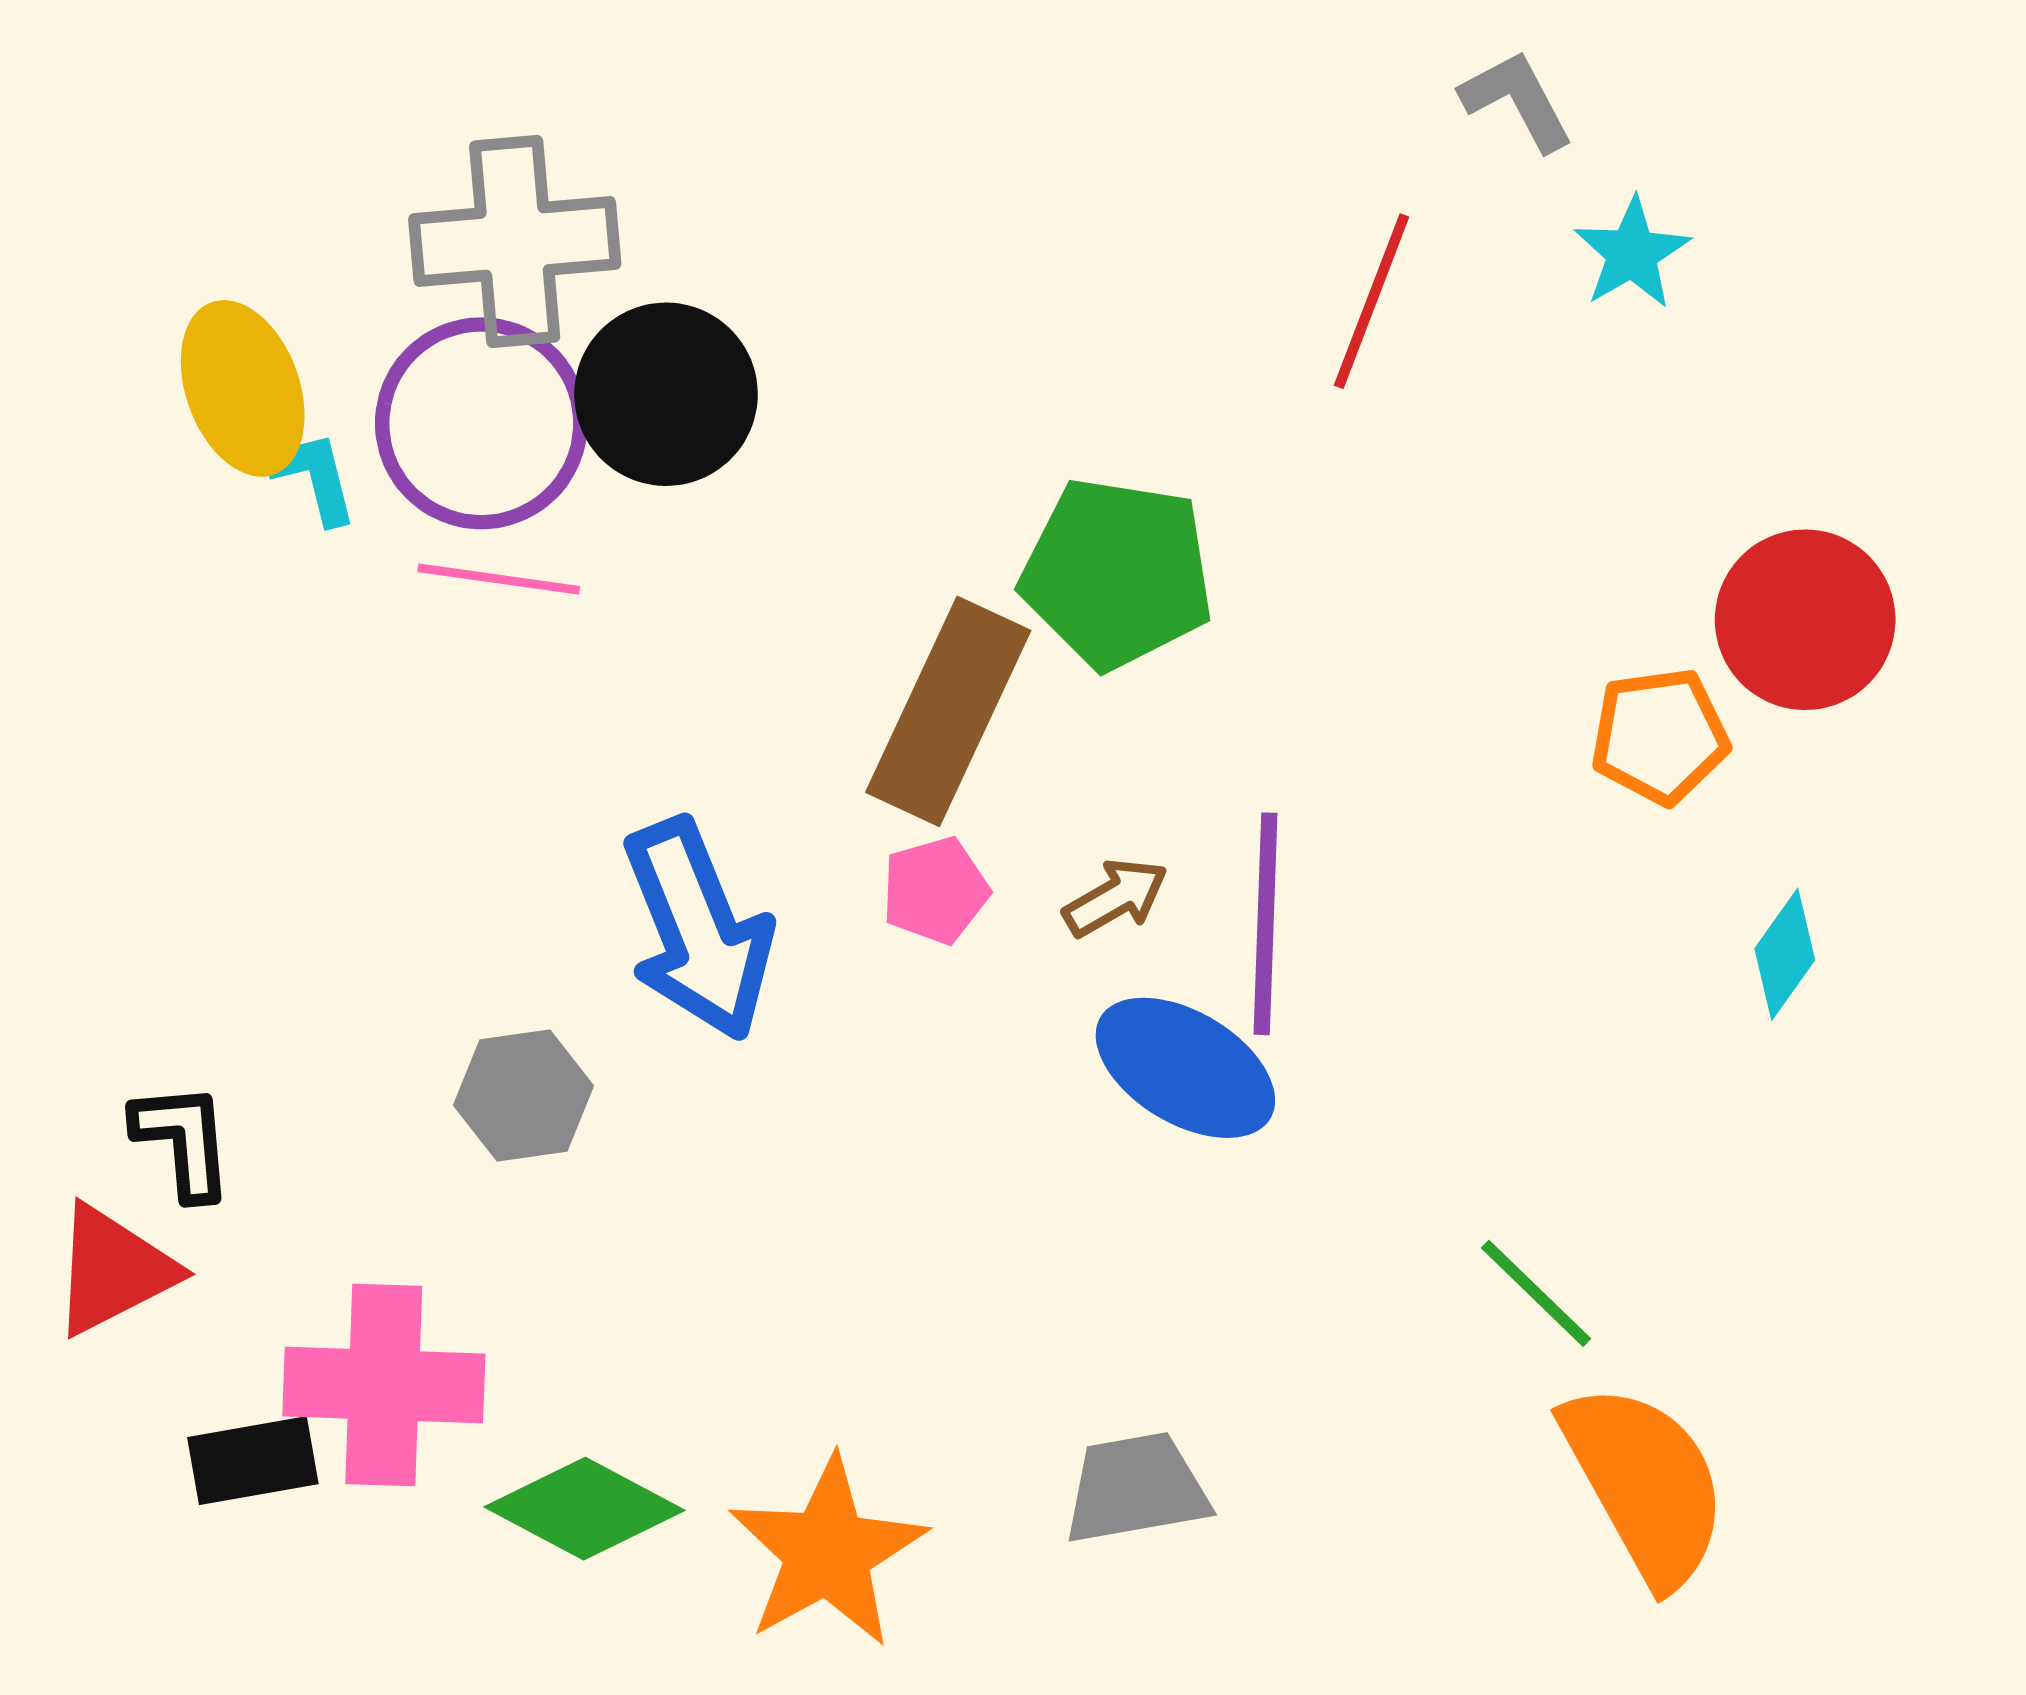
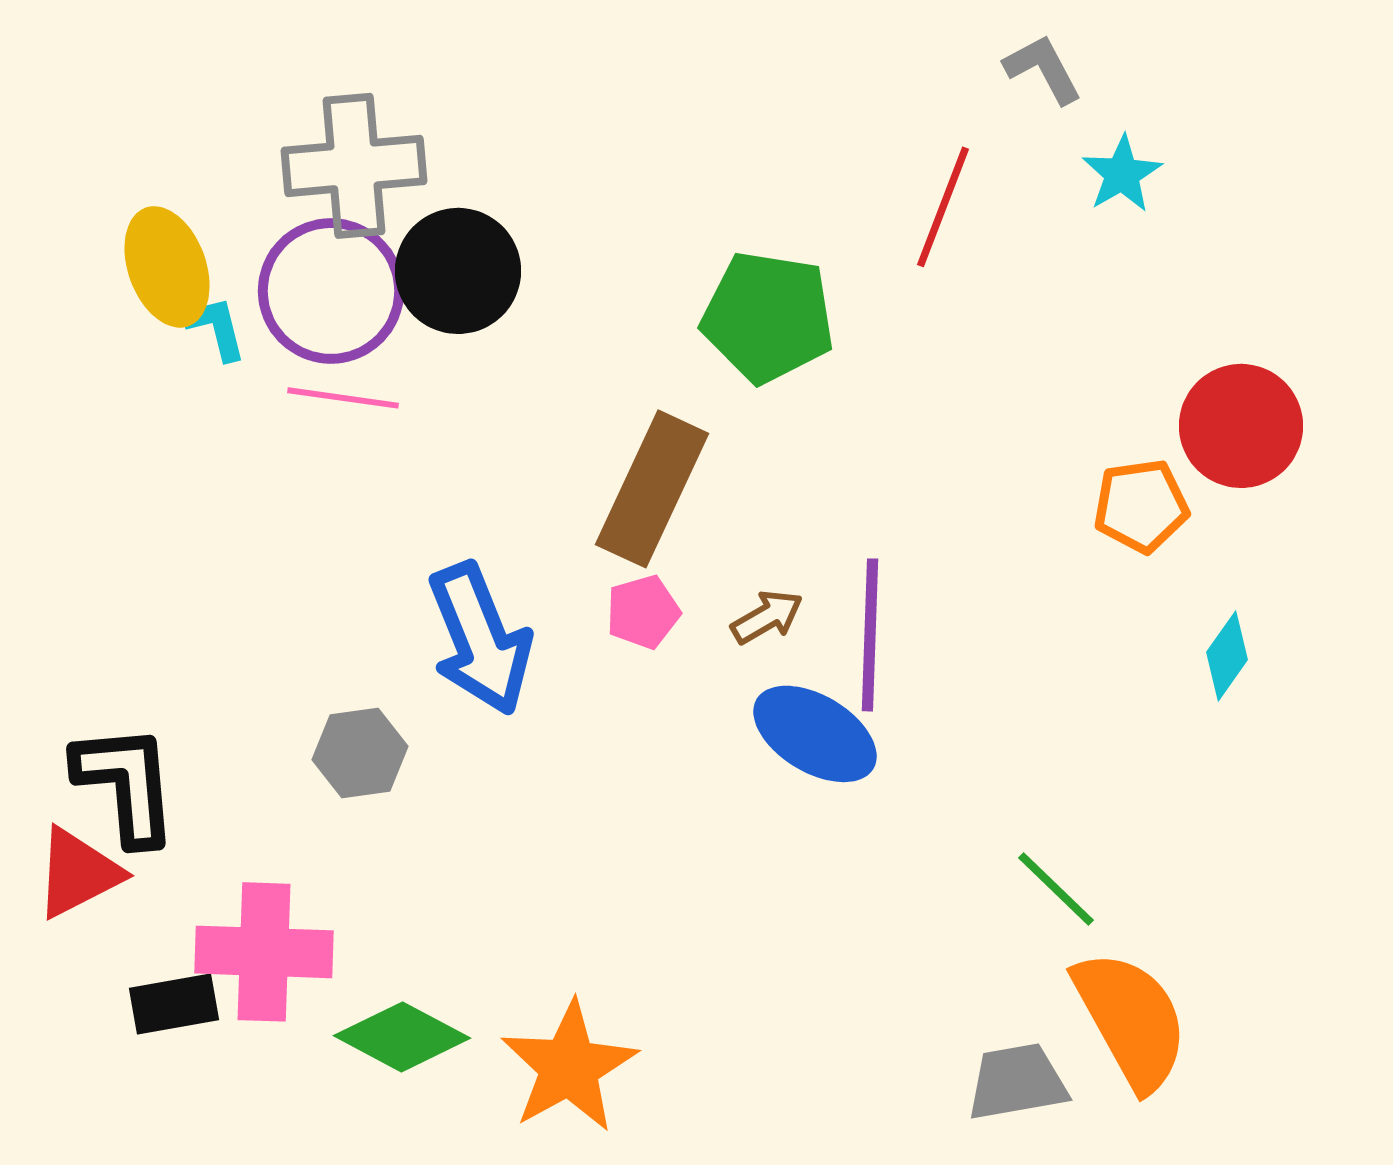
green pentagon: (1117, 573) -> (768, 317), moved
black L-shape: (183, 1141) -> (126, 784), size x1.5
gray trapezoid: (1136, 1488) -> (1017, 1082), moved

